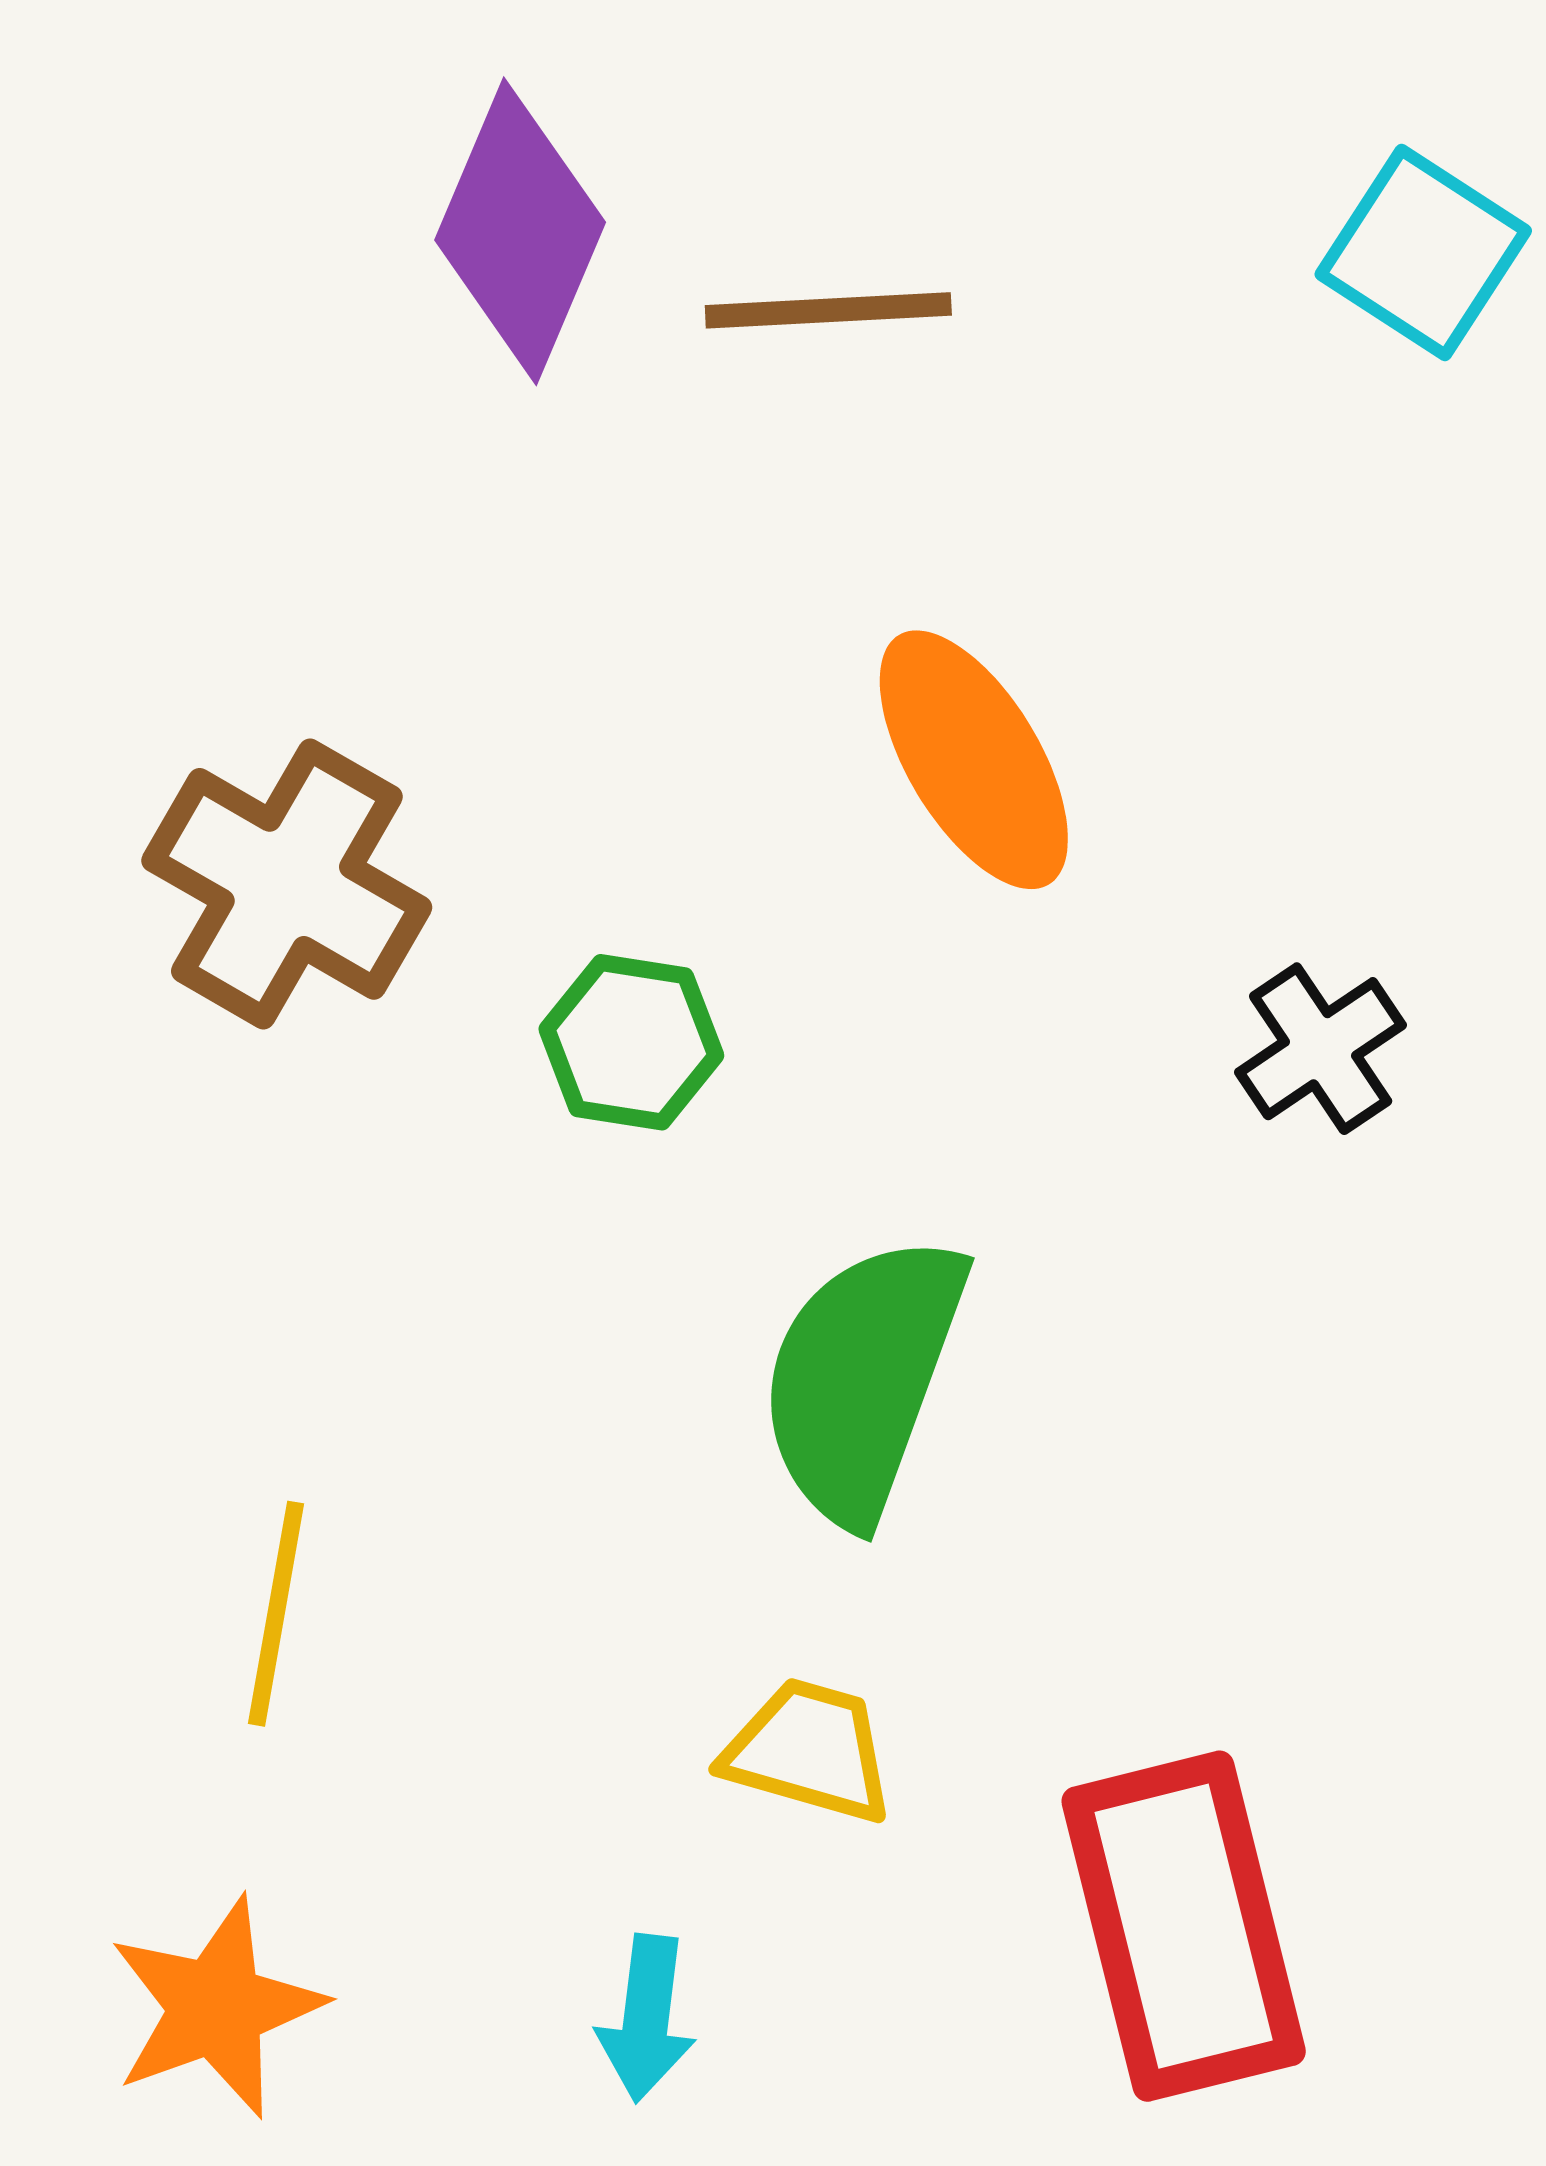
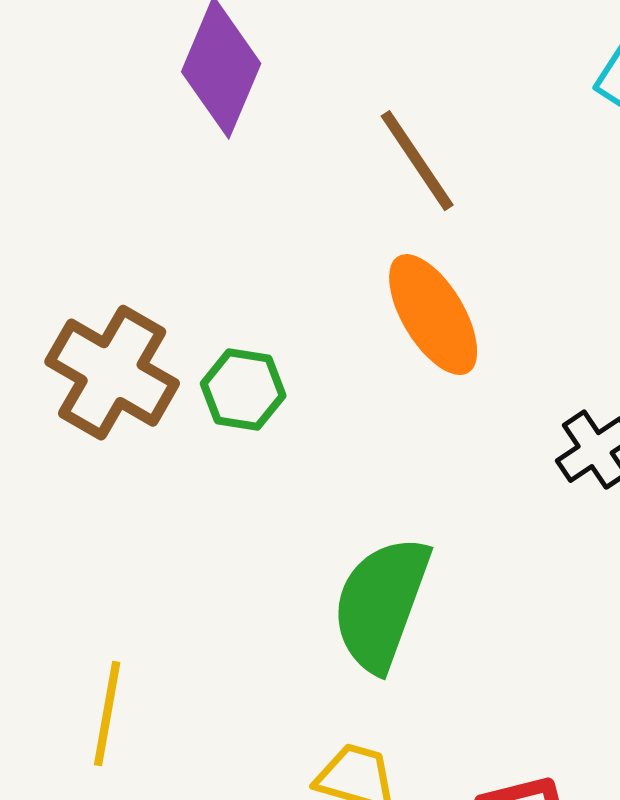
brown line: (828, 310) -> (417, 161), moved, turned 59
green hexagon: (631, 1042) -> (243, 390), moved

